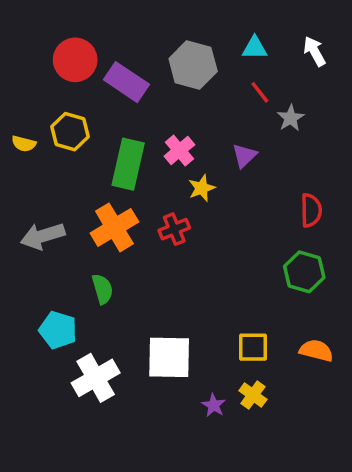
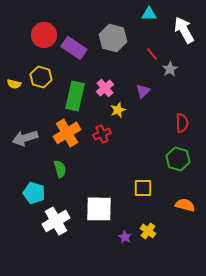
cyan triangle: (255, 48) -> (149, 14), moved
white arrow: (315, 51) -> (184, 30), size x1.5
yellow square: (253, 347) -> (143, 188), moved

